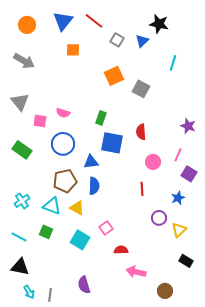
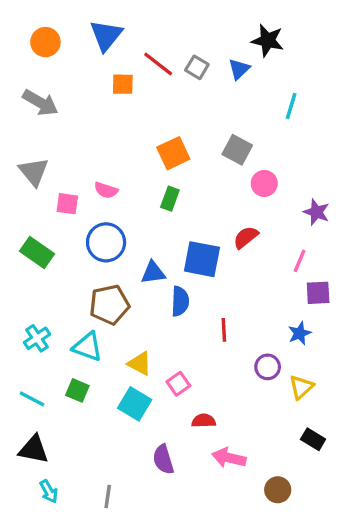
red line: (94, 21) -> (158, 64), moved
orange square: (114, 76) -> (173, 153), moved
red semicircle: (141, 132) -> (246, 237), moved, turned 56
blue square: (112, 143) -> (202, 259), moved
pink circle: (153, 162) -> (264, 183), moved
purple square: (189, 174) -> (318, 293), turned -35
blue semicircle: (94, 186) -> (180, 301), moved
red line: (142, 189) -> (224, 330), moved
yellow triangle: (77, 208) -> (140, 364), moved
purple semicircle: (84, 285) -> (163, 459), moved
gray line: (50, 295) -> (108, 496), moved

